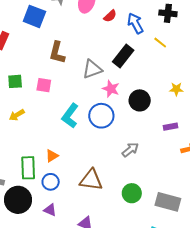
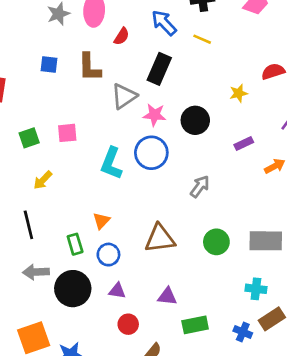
blue square: (34, 16) -> (49, 64), moved, size x0.6
red semicircle: (110, 16) -> (122, 36), moved
brown L-shape: (57, 53) -> (89, 67), moved
green rectangle: (28, 168) -> (75, 244), size x0.7

